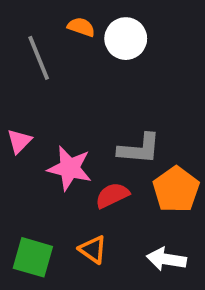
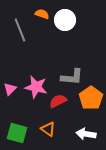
pink triangle: (19, 141) -> (10, 89), moved

